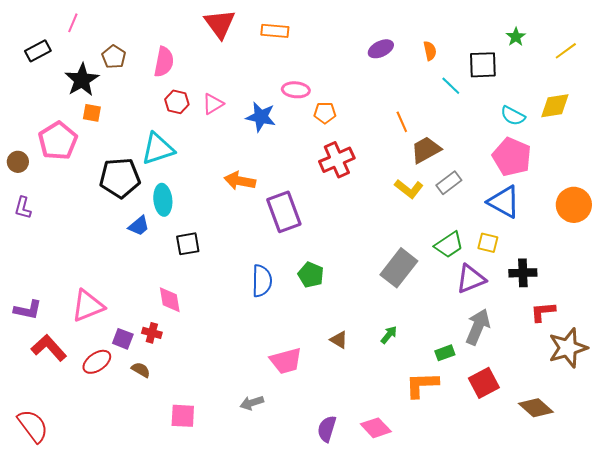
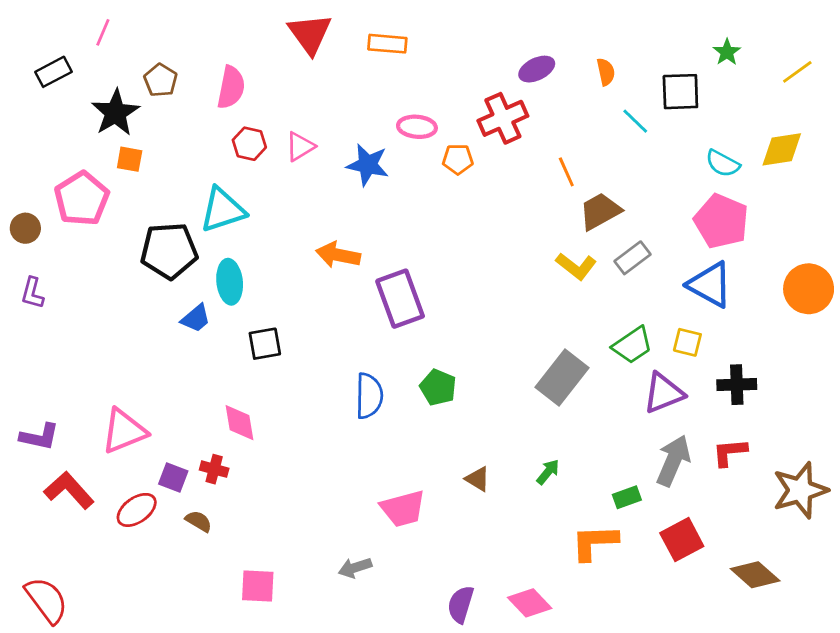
red cross: (337, 160) -> (503, 118), moved
red L-shape: (543, 312) -> (730, 452), moved

